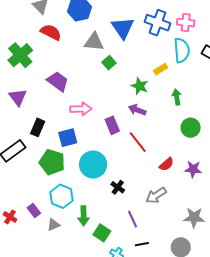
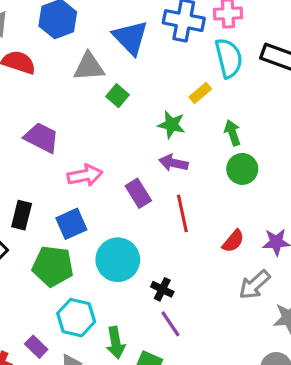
green circle: (191, 128) -> (242, 169), moved
red line: (138, 142) -> (182, 213), turned 35
gray arrow: (156, 195) -> (254, 285), moved
purple line: (132, 219) -> (170, 324), moved

